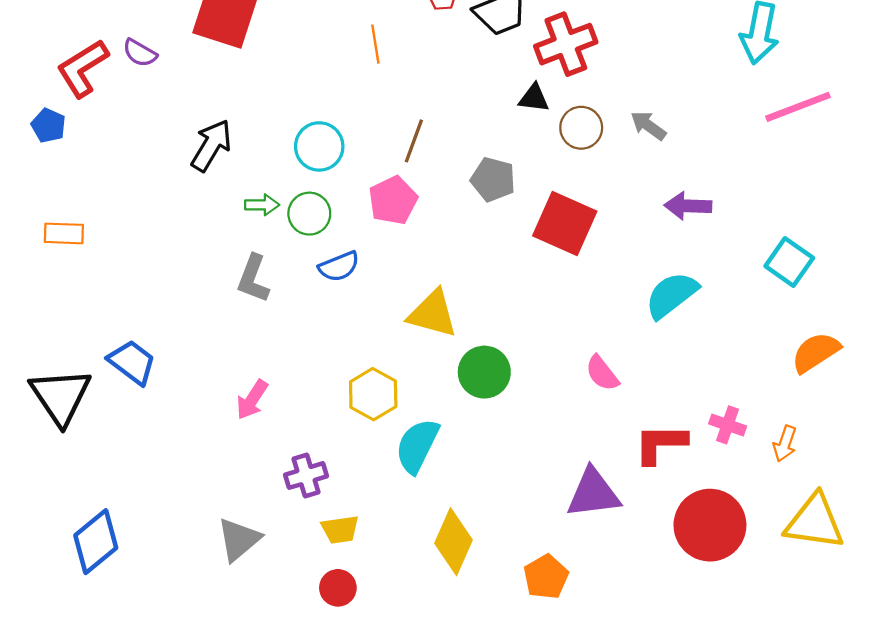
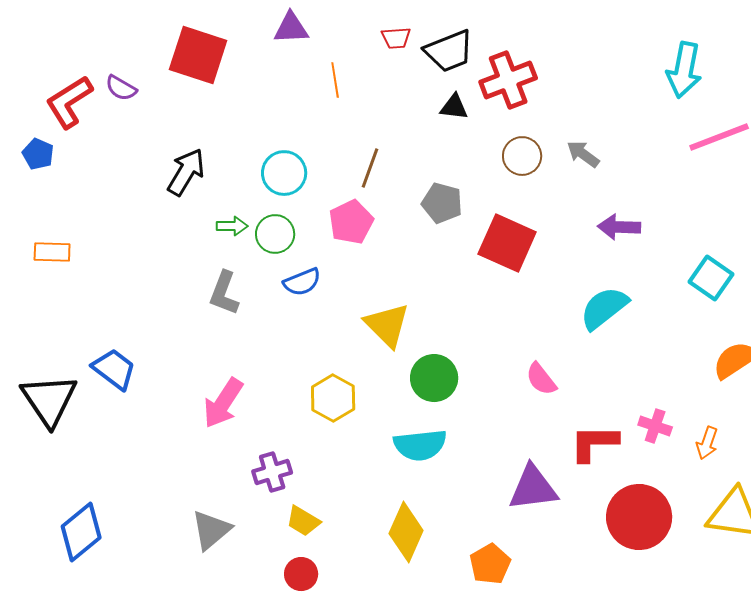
black triangle: (534, 98) -> (454, 107), moved
yellow triangle: (433, 314) -> (387, 325), turned 30
pink arrow: (252, 400) -> (223, 403), size x1.4
cyan semicircle: (417, 446) -> (420, 445), moved, turned -122
yellow trapezoid: (340, 529) -> (303, 521), turned 39

